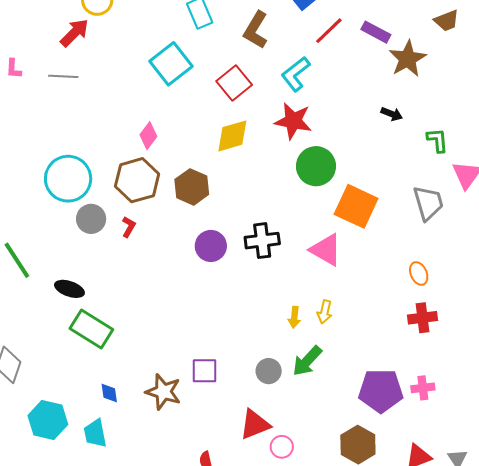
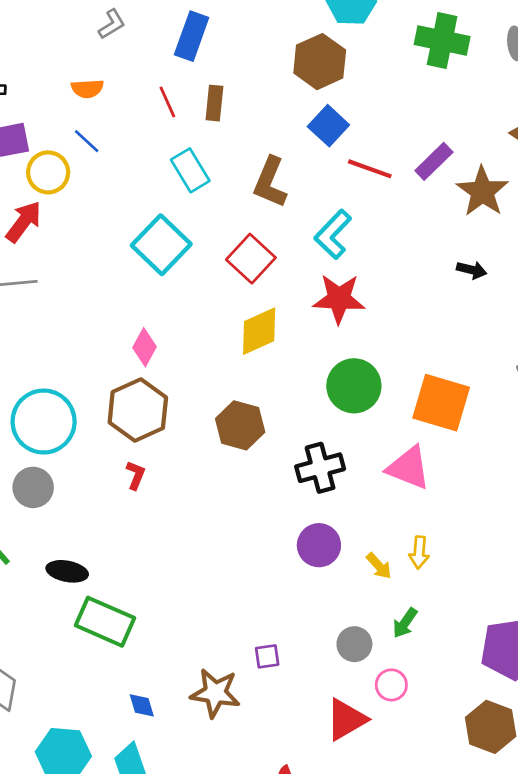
red line: (329, 31) -> (370, 169), turned 72
purple rectangle: (376, 32) -> (434, 161), turned -64
green circle: (316, 166) -> (354, 386), moved
brown hexagon: (192, 187) -> (240, 425), moved
gray circle: (91, 219) -> (33, 487), moved
purple circle: (211, 246) -> (319, 545), moved
yellow arrow: (294, 317) -> (379, 566), turned -40
green arrow: (307, 361) -> (405, 623), size x0.7
purple square: (205, 371) -> (267, 656), size x0.7
pink circle: (282, 447) -> (391, 685), moved

